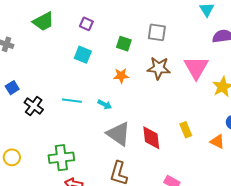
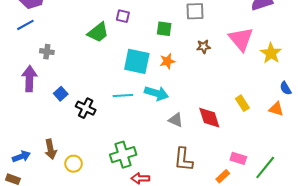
green trapezoid: (43, 21) -> (98, 32), moved
cyan square: (83, 55) -> (137, 61), moved, size x1.5
brown star: (159, 68) -> (204, 47), size x0.6
cyan arrow: (105, 104) -> (156, 93), size x1.6
gray triangle: (119, 134) -> (176, 120), size x0.6

